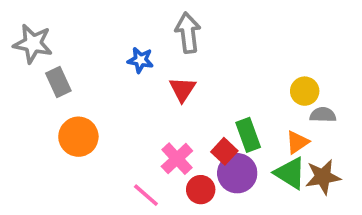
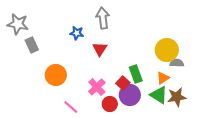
yellow circle: (305, 91) -> (167, 50), size x1.5
orange circle: (78, 137) -> (56, 75), moved
pink line: (146, 195) -> (71, 107), moved

